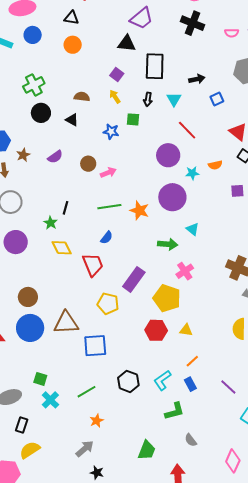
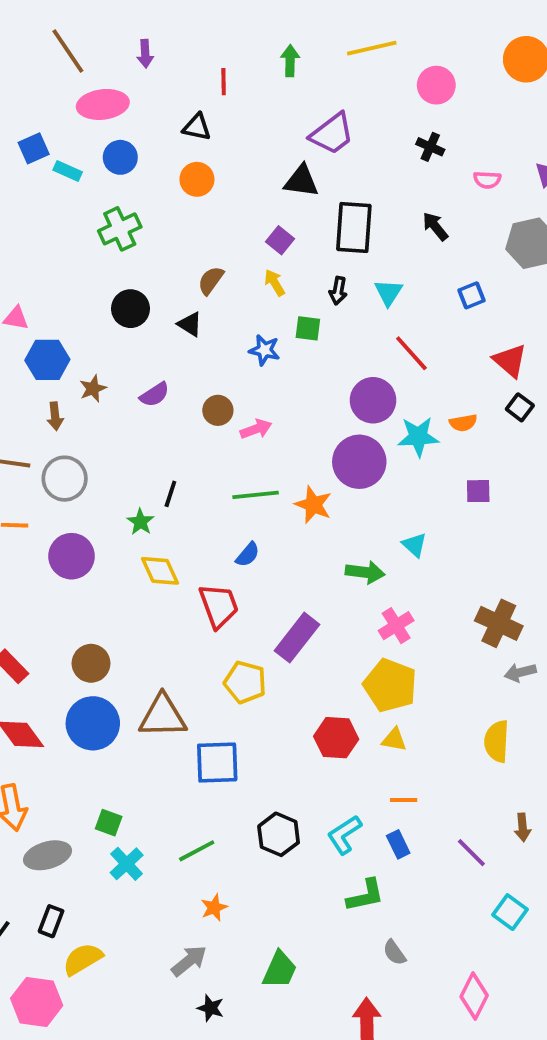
black cross: (192, 23) -> (430, 147), size x0.6
pink semicircle: (232, 33) -> (487, 180), moved
black arrow: (197, 79) -> (435, 226), moved, turned -119
green cross: (34, 85) -> (120, 229), moved
brown semicircle: (82, 97) -> (211, 280), turned -63
cyan star: (192, 173) -> (418, 437), size x1.5
purple square: (237, 191) -> (478, 491), moved
purple circle: (172, 197) -> (359, 462), moved
yellow pentagon: (167, 298) -> (390, 685), moved
orange line: (192, 361) -> (404, 800), turned 40
black rectangle: (22, 425) -> (51, 921), moved
green trapezoid: (147, 450) -> (280, 970), moved

